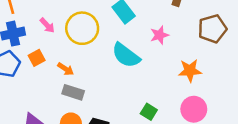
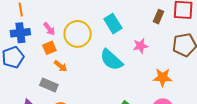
orange square: (37, 58) -> (49, 48), moved
gray rectangle: (73, 92) -> (49, 85), moved

